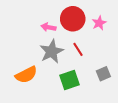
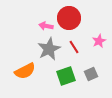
pink star: (99, 23) -> (99, 41), moved
gray square: (103, 74) -> (91, 74), moved

